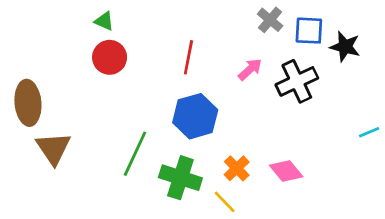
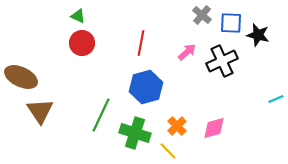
brown ellipse: (28, 103) -> (21, 77), turned -60
pink diamond: (286, 171) -> (214, 128), turned -65

